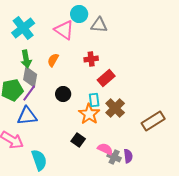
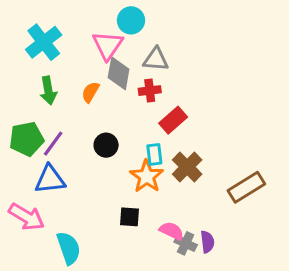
gray triangle: (99, 25) -> (156, 59), moved
pink triangle: (64, 30) -> (108, 45), turned 30
gray diamond: (30, 77) -> (119, 73), moved
black square: (78, 140) -> (129, 217), turned -32

